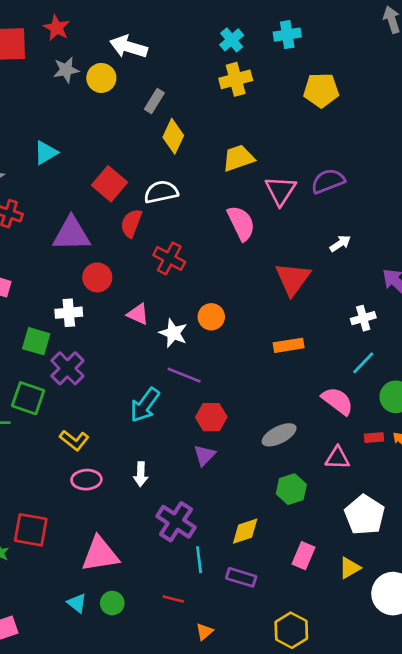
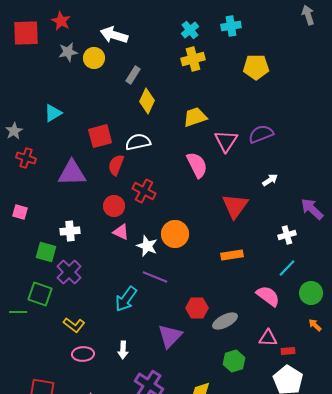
red square: (109, 184) -> (100, 136), turned 35
red circle: (97, 277) -> (114, 206), moved
orange circle: (211, 317) -> (175, 234), size x1.4
red hexagon: (211, 417) -> (197, 308), moved
red rectangle: (374, 438) -> (288, 351), moved
purple triangle: (204, 455) -> (170, 336), size x1.5

